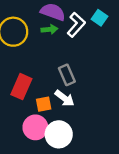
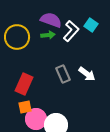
white arrow: (65, 98) -> (87, 74), moved
orange square: (44, 104) -> (25, 107), moved

